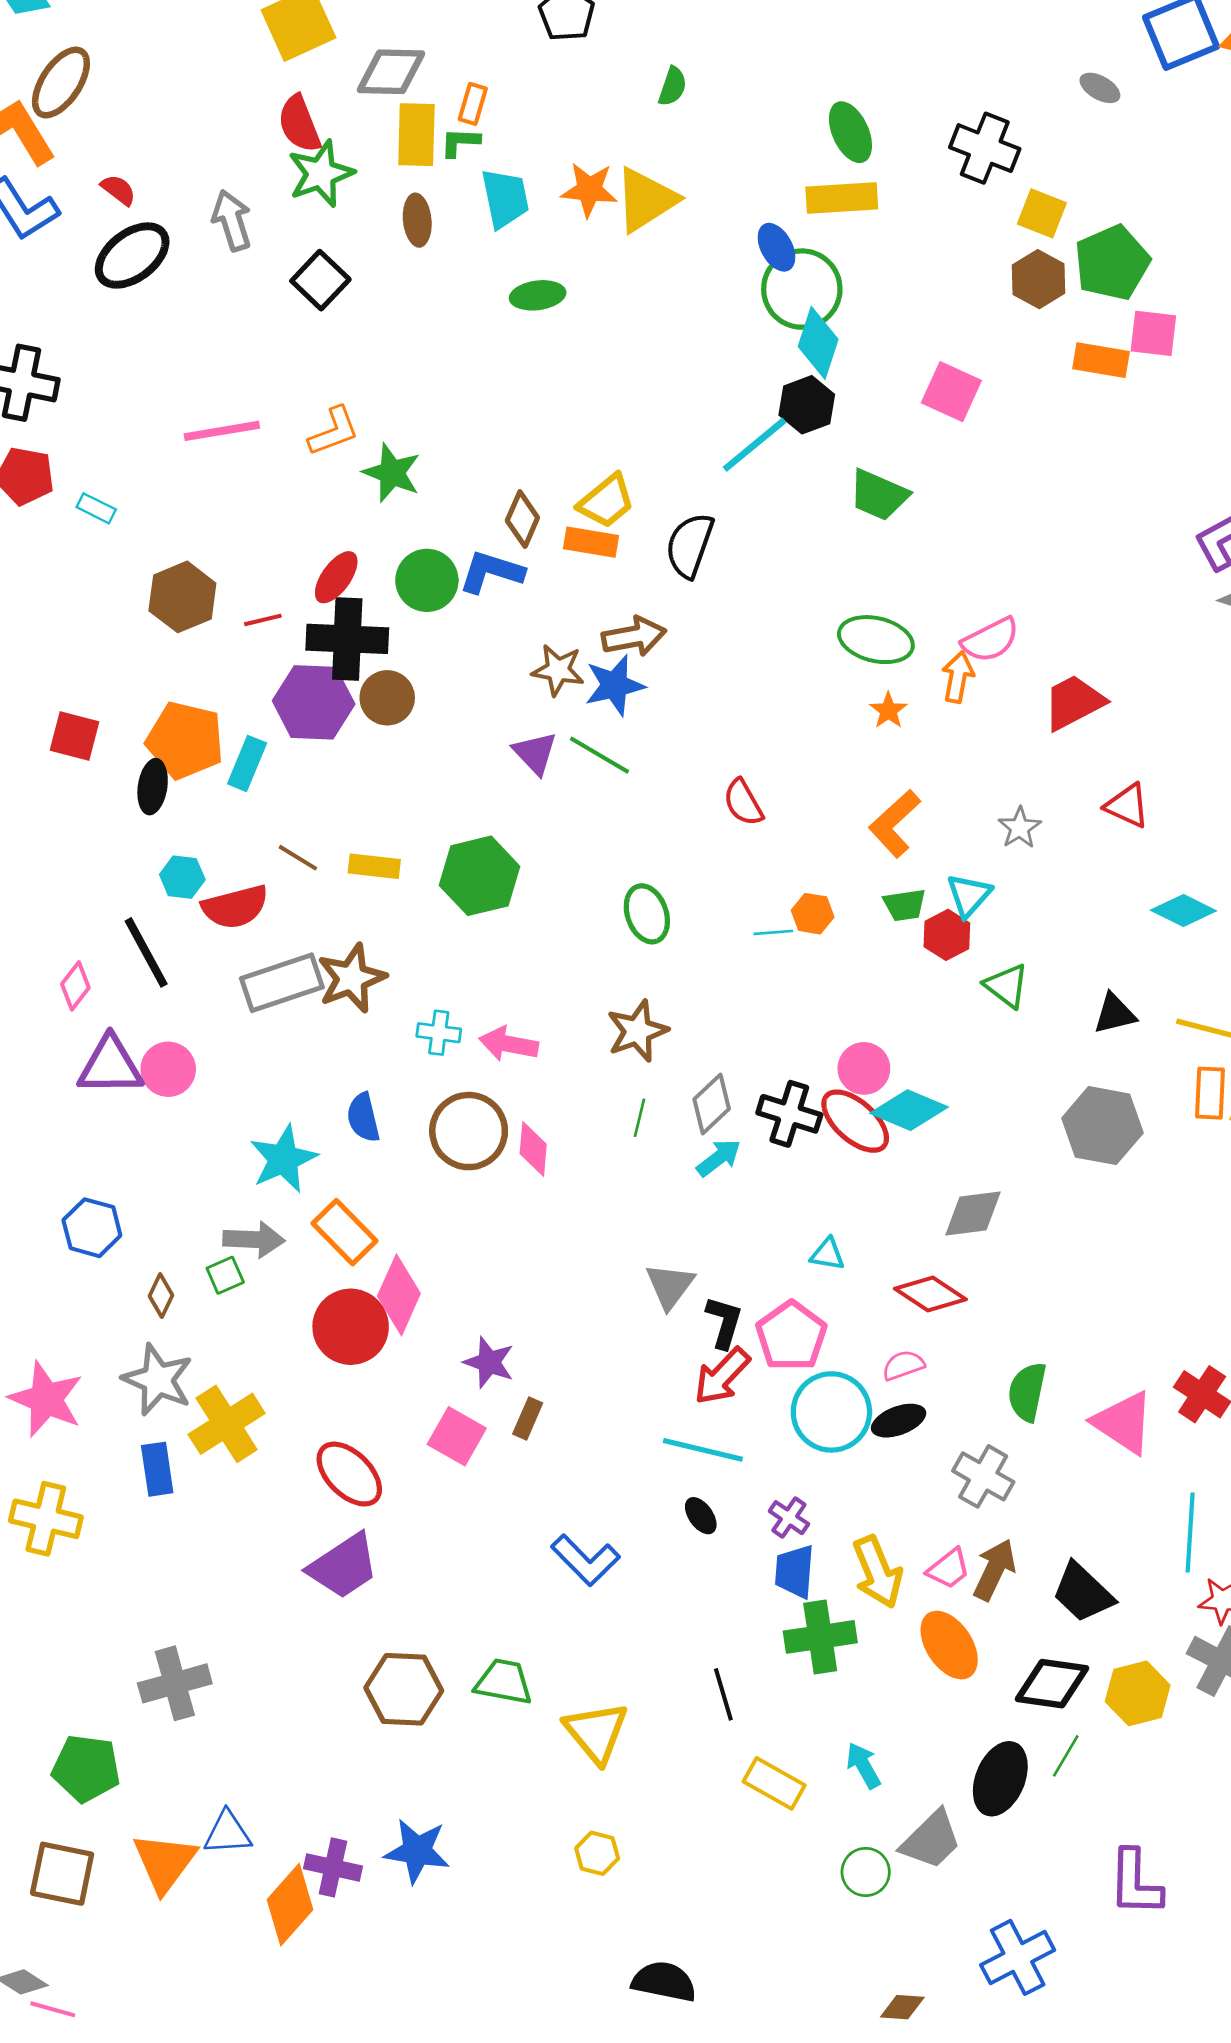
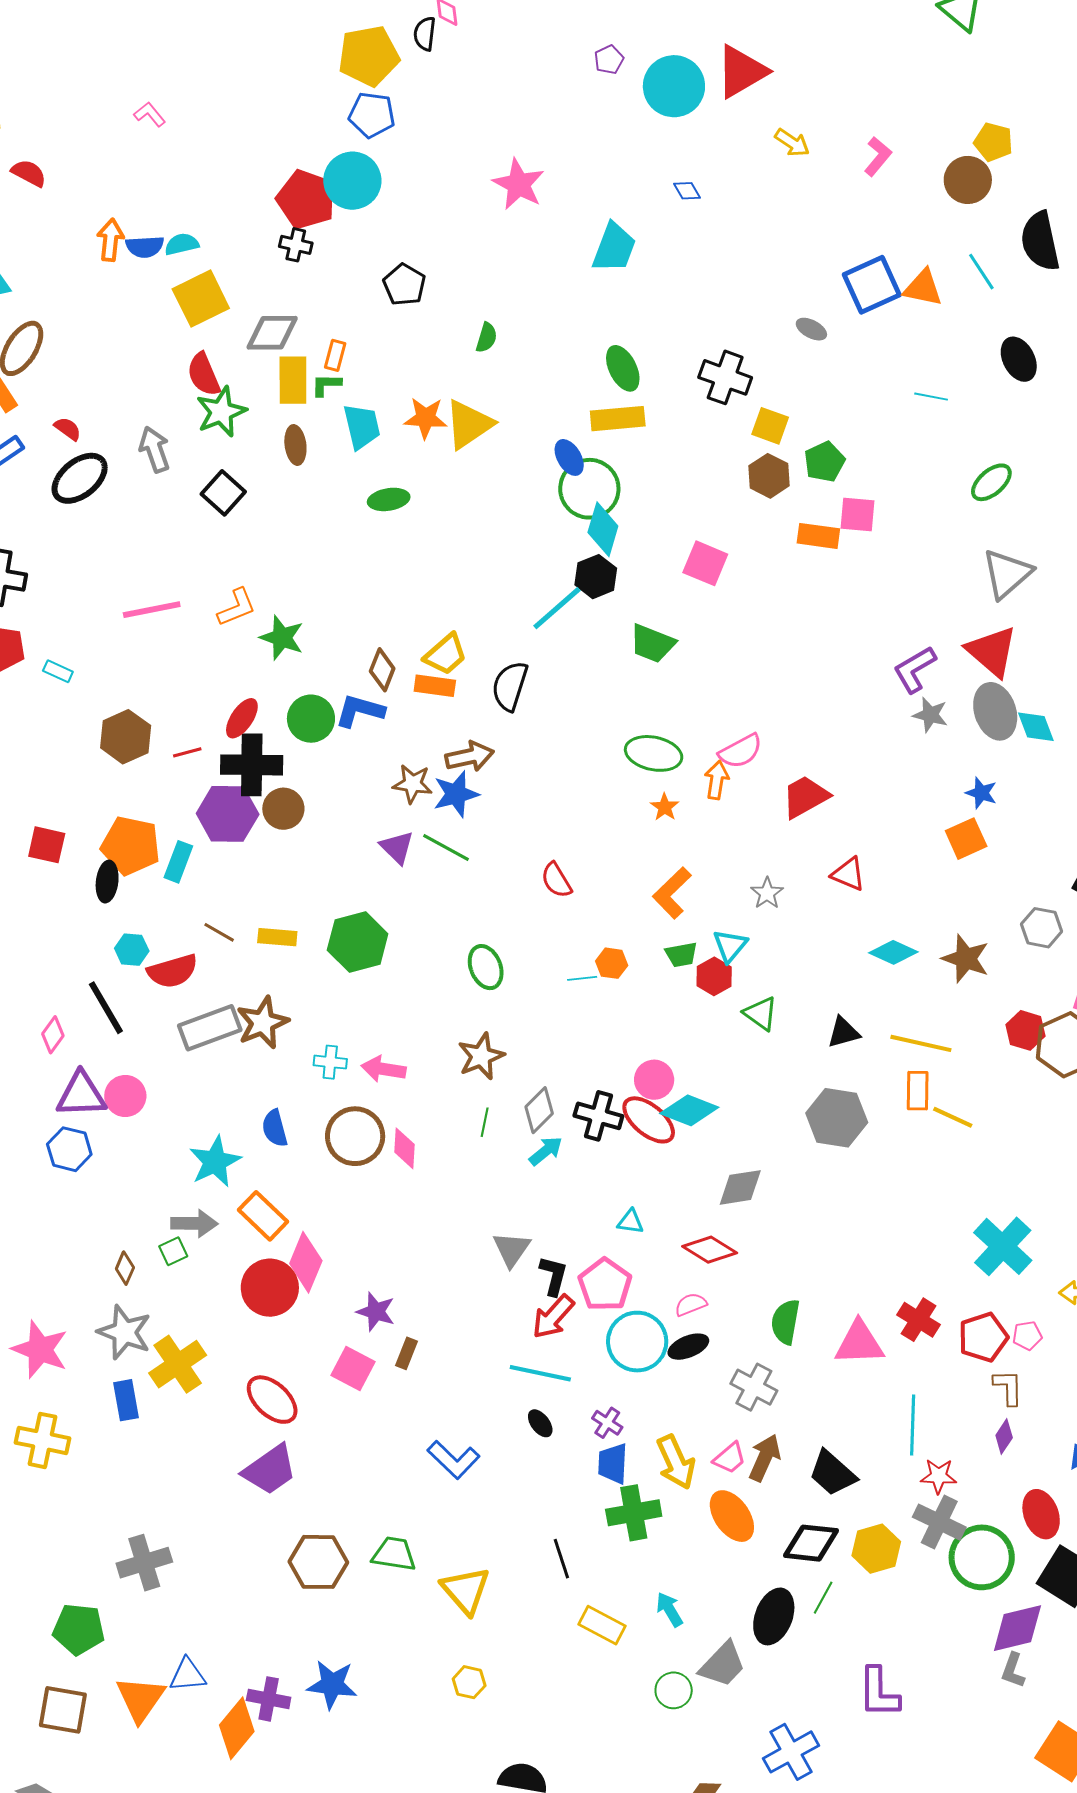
green pentagon: (1112, 263) -> (824, 462), size x0.7
blue hexagon: (92, 1228) -> (69, 1149), moved
pink triangle: (1123, 1423) -> (859, 1343), turned -34

